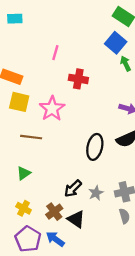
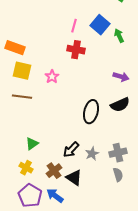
blue square: (116, 43) -> (100, 25), moved
pink line: (55, 53) -> (74, 26), moved
pink star: (52, 109) -> (52, 77), size x0.6
brown line: (31, 137) -> (22, 97), moved
green triangle: (24, 173) -> (32, 144), moved

